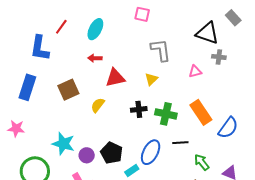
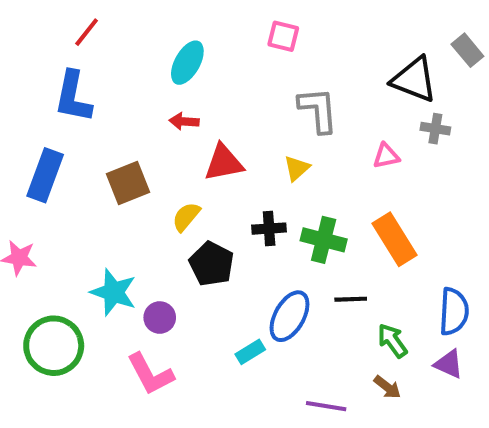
red line: (61, 27) -> (87, 32), moved
blue semicircle: (228, 128) -> (454, 312), moved, turned -35
black pentagon: (112, 153) -> (212, 264), moved

